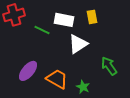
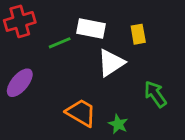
yellow rectangle: (92, 17) -> (138, 34), moved
green line: (42, 30) -> (60, 43), turned -49
purple ellipse: (28, 71) -> (20, 83), moved

